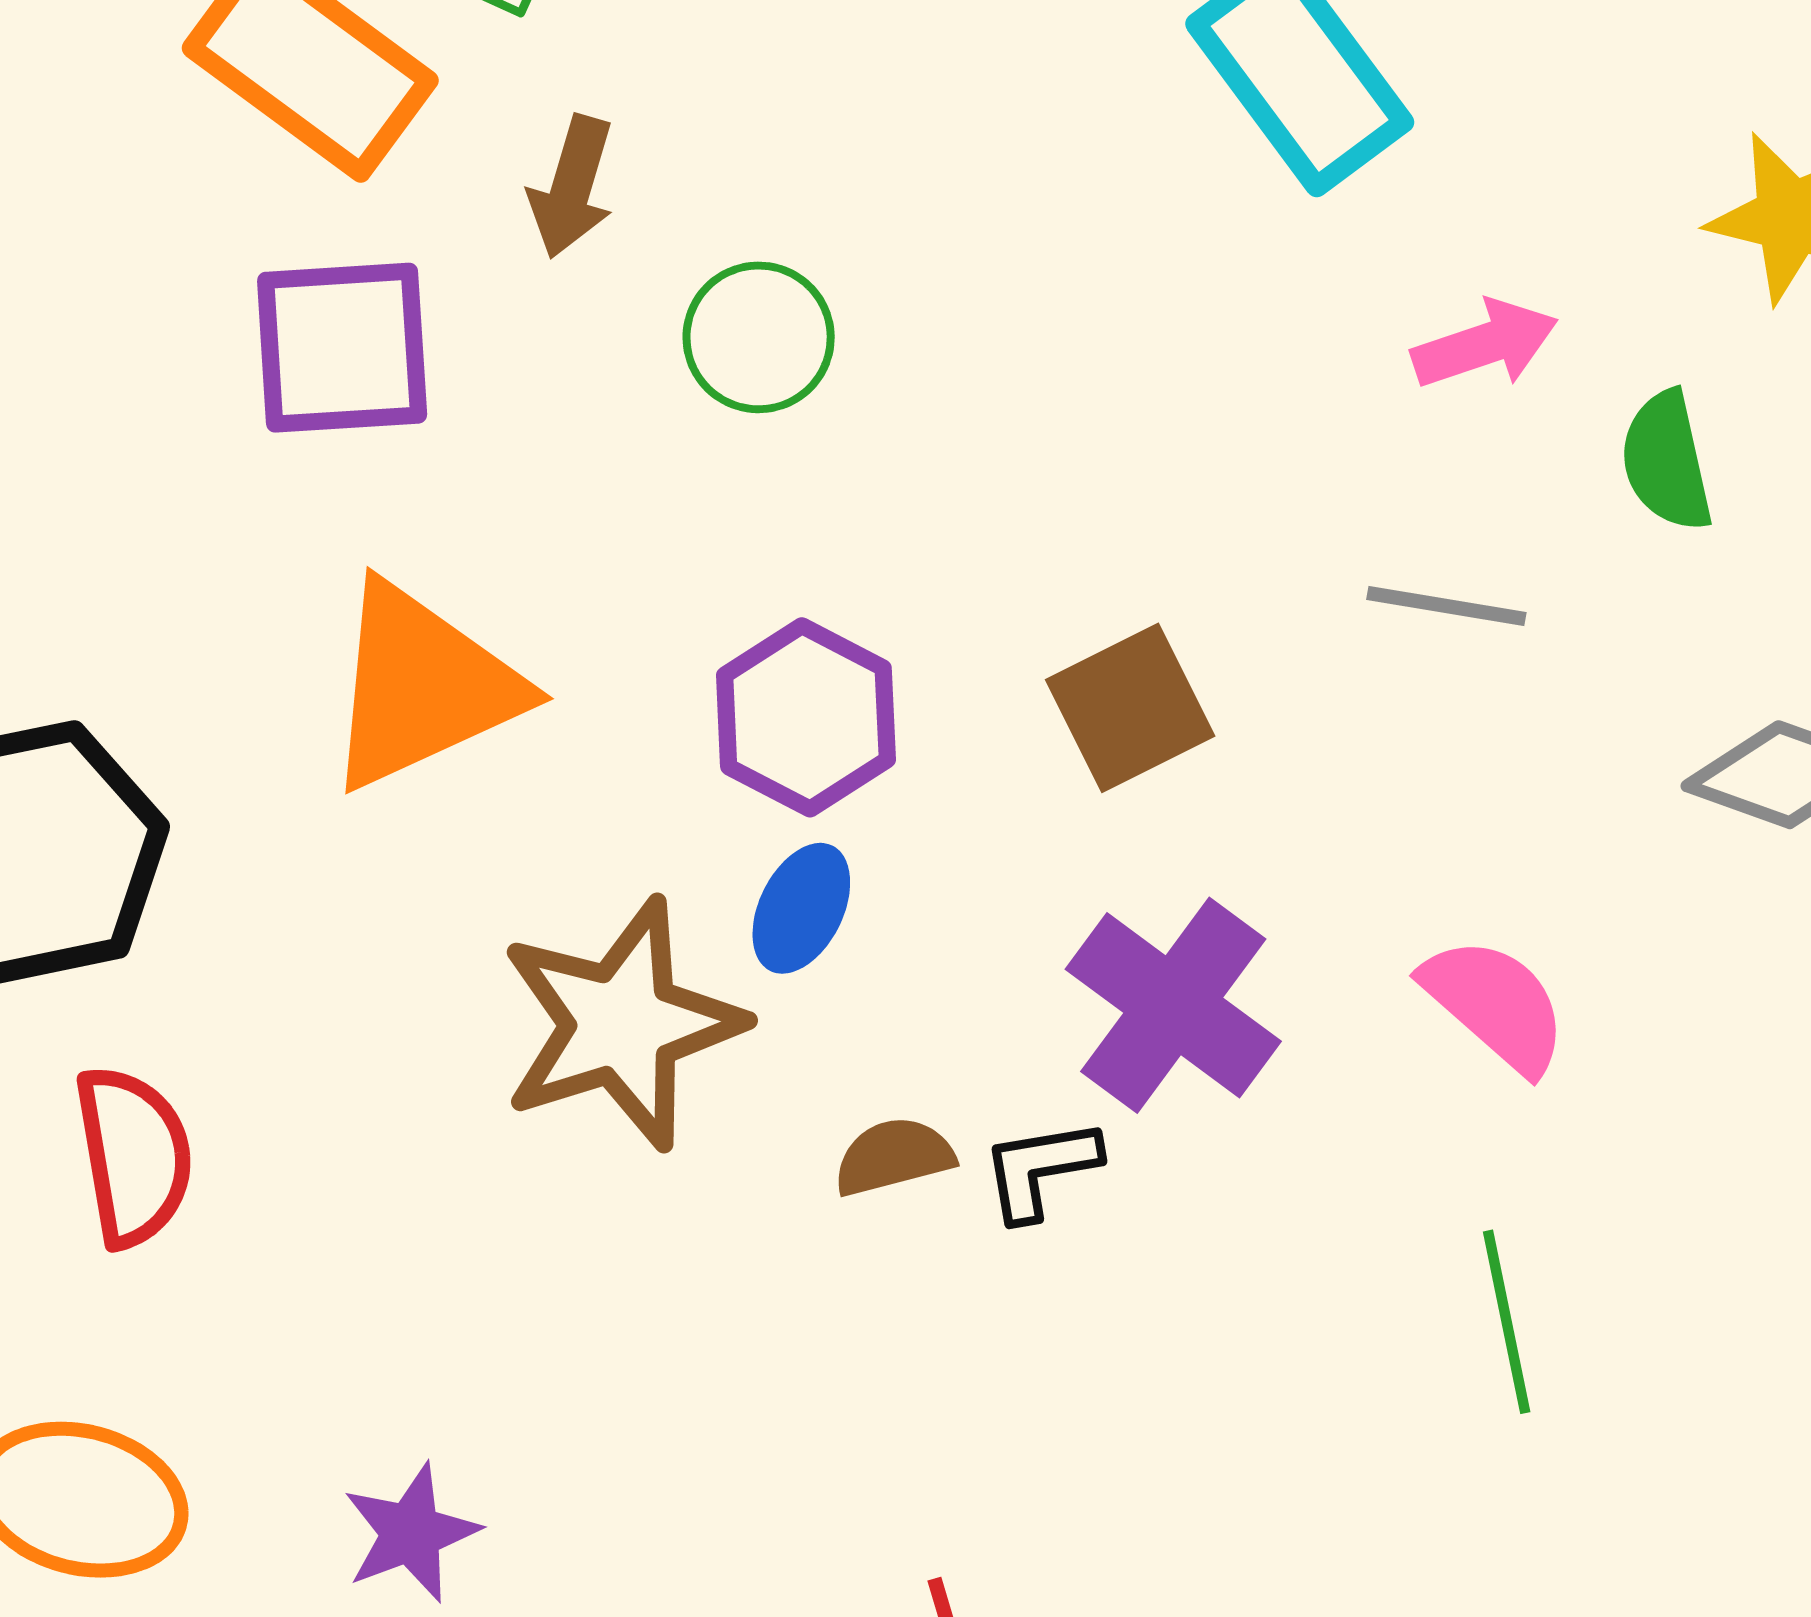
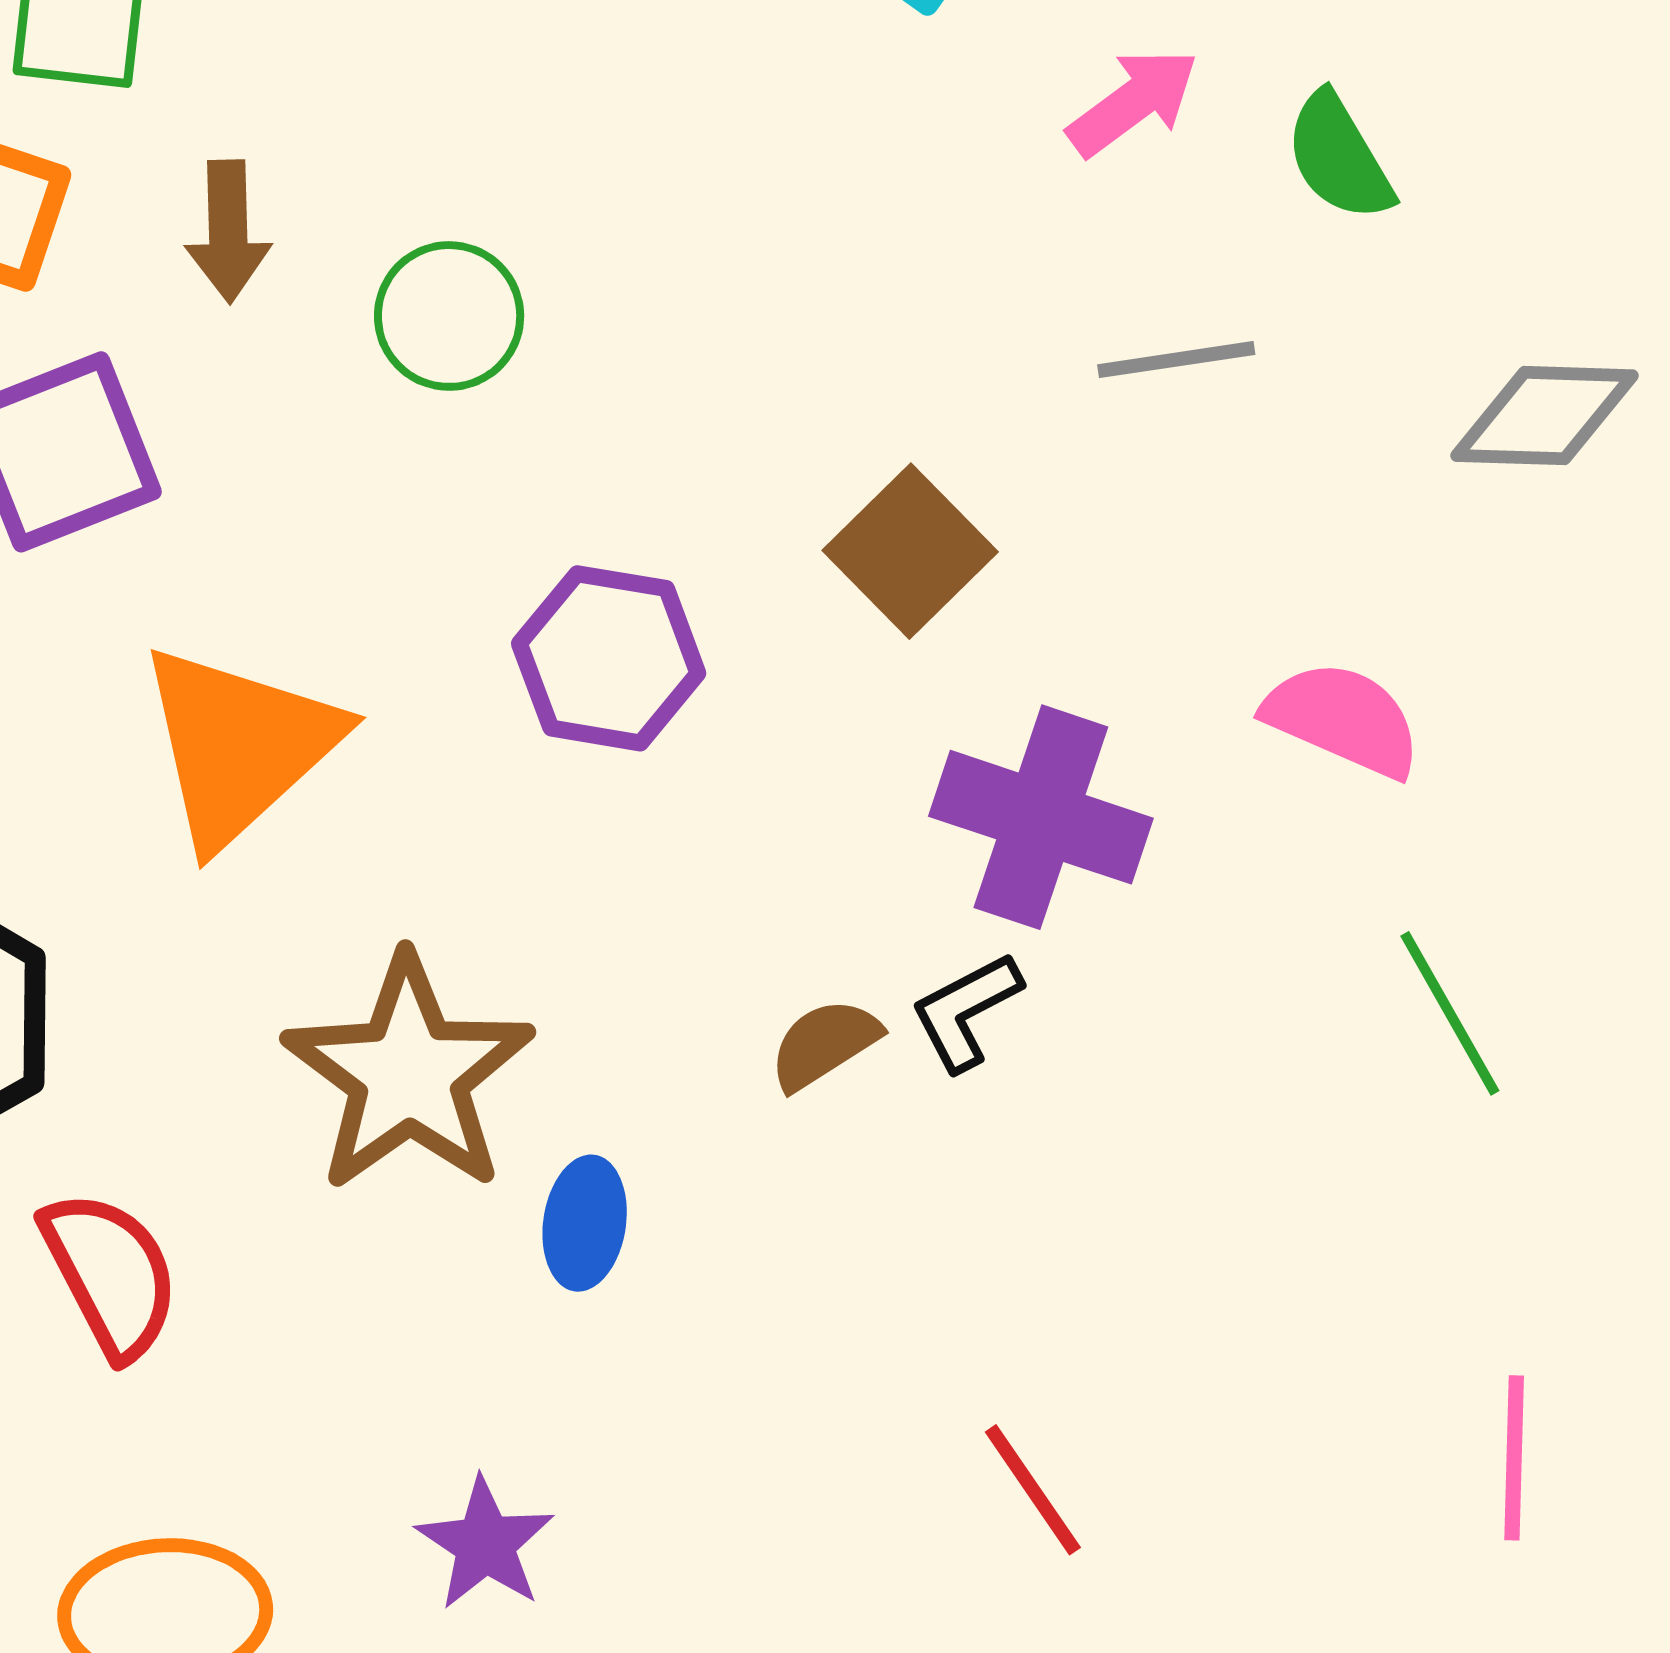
blue ellipse: (801, 908) -> (585, 1223), moved
brown star: (621, 1024) -> (409, 1074), moved

